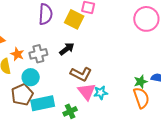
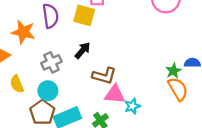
orange star: (17, 54) -> (23, 32), moved, size x1.5
pink triangle: (87, 92) -> (115, 94), turned -36
cyan star: (101, 93) -> (132, 106), moved

